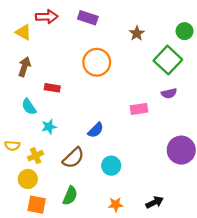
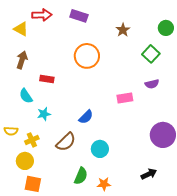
green square: (168, 60) -> (151, 54), size x0.7
green semicircle: (70, 196) -> (81, 176), moved
black arrow: (155, 202) -> (149, 174), moved

